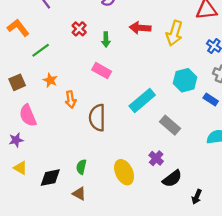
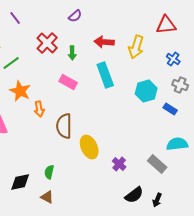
red cross: (79, 29) -> (47, 43), size x1.5
orange star: (50, 80) -> (20, 91), size x1.5
cyan rectangle: (142, 101) -> (105, 75), moved, turned -70
gray rectangle: (170, 125) -> (157, 164), moved
yellow ellipse: (124, 172) -> (89, 147), moved
black semicircle: (172, 179) -> (134, 195), moved

